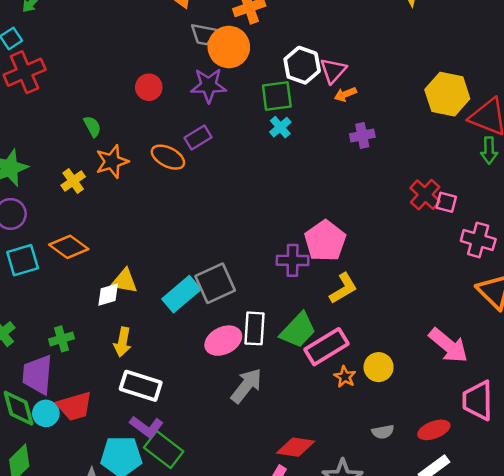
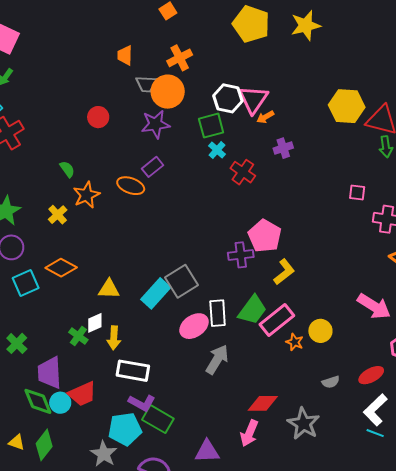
pink triangle: (333, 70) -> (253, 99), size x1.4
red circle: (149, 87) -> (98, 117), moved
red cross: (425, 195) -> (243, 172), moved
white diamond: (108, 295) -> (95, 323), moved
green cross: (62, 339) -> (78, 336), moved, turned -30

